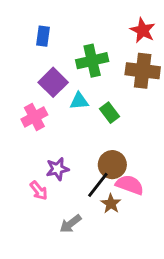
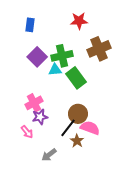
red star: (143, 30) -> (79, 21), moved, turned -30
green cross: (92, 61) -> (62, 56), moved
brown cross: (143, 71) -> (99, 49), turned -30
green rectangle: (109, 113) -> (76, 78), size x1.5
pink cross: (34, 117) -> (34, 103), moved

